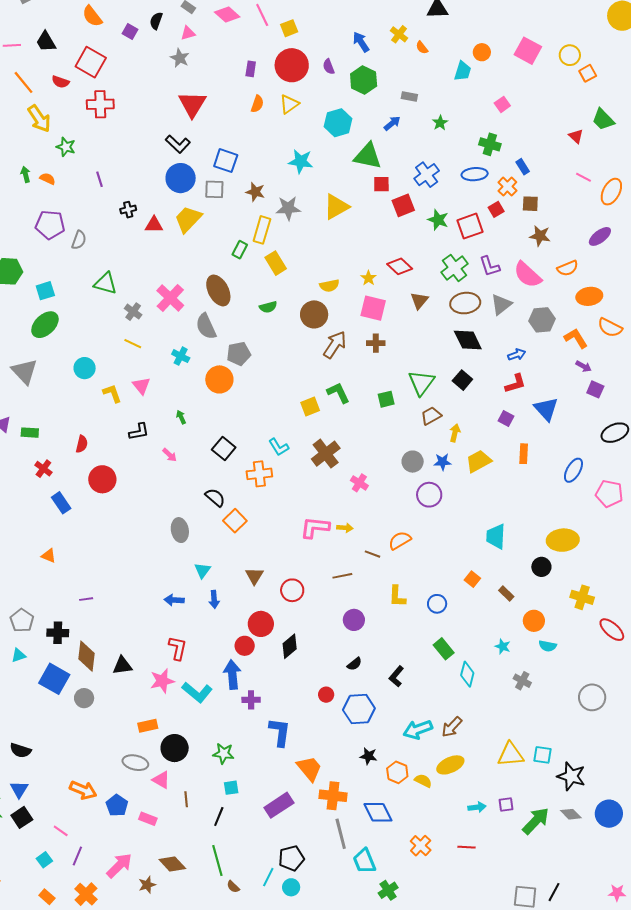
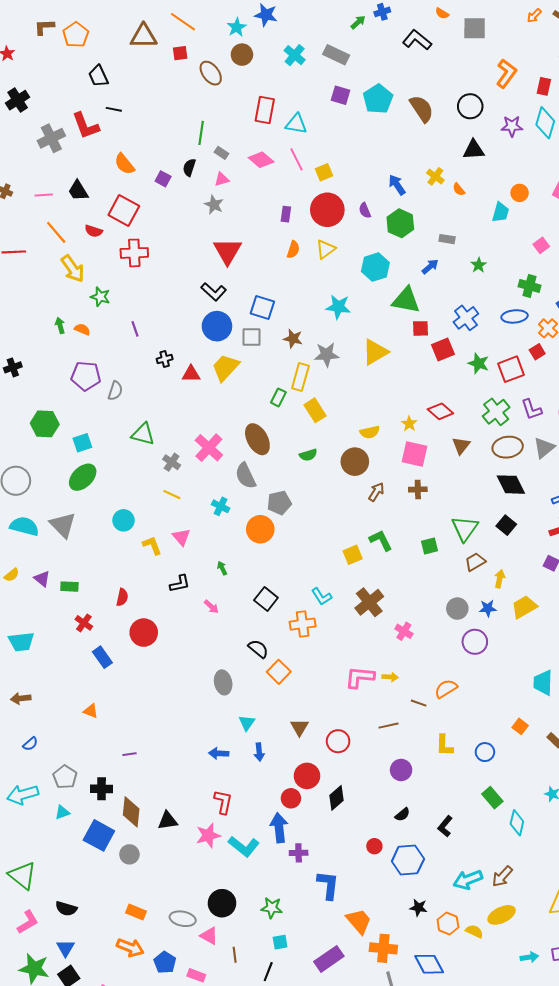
brown arrow: (335, 345) -> (376, 492), size x0.7
orange rectangle: (148, 726) -> (136, 912), moved, turned 36

